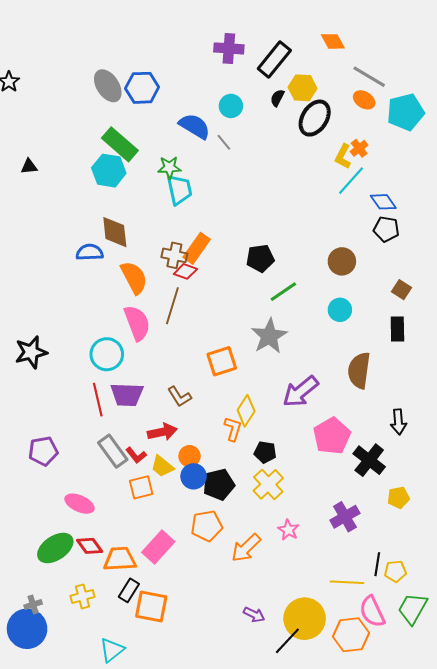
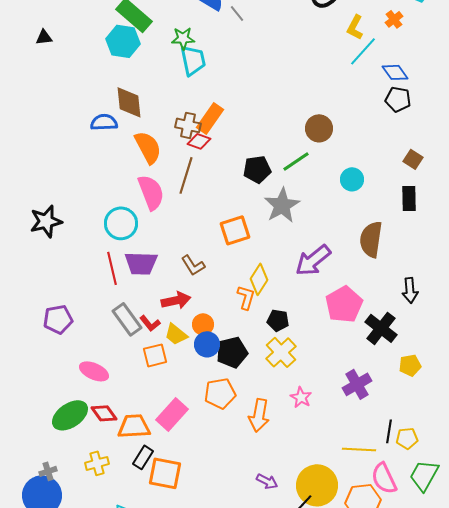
orange cross: (359, 148) -> (394, 19), moved
black pentagon: (260, 258) -> (257, 169), moved
brown circle: (342, 261) -> (319, 128), moved
orange arrow: (246, 548) -> (259, 415), turned -36

